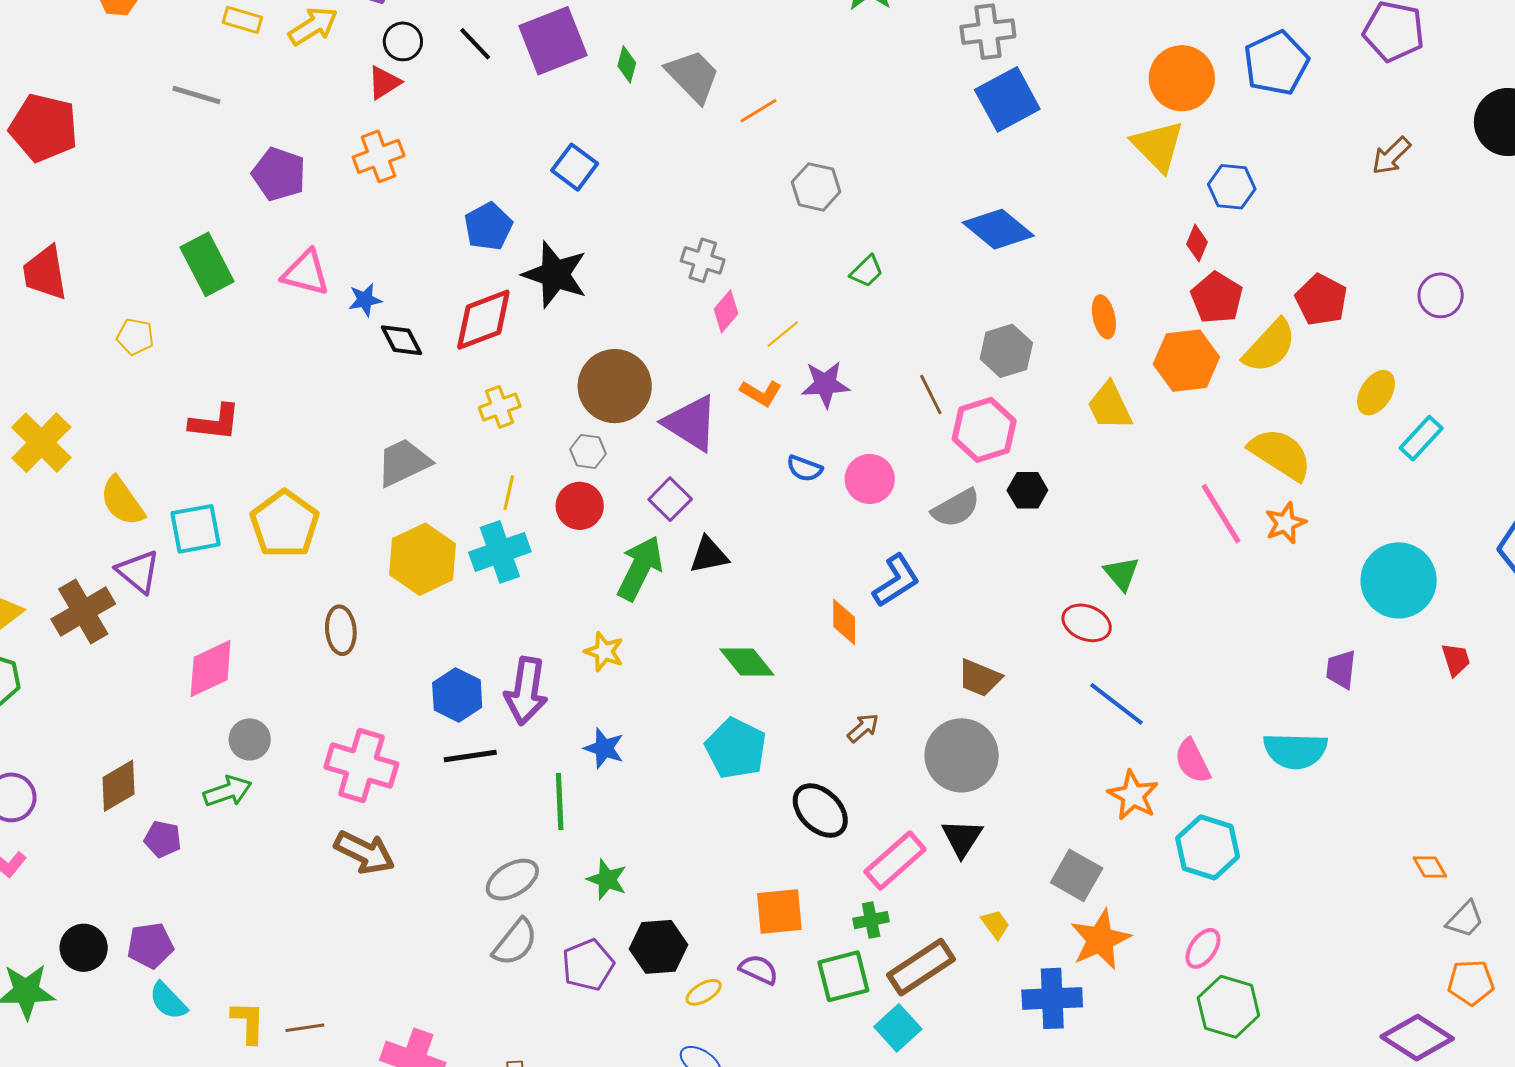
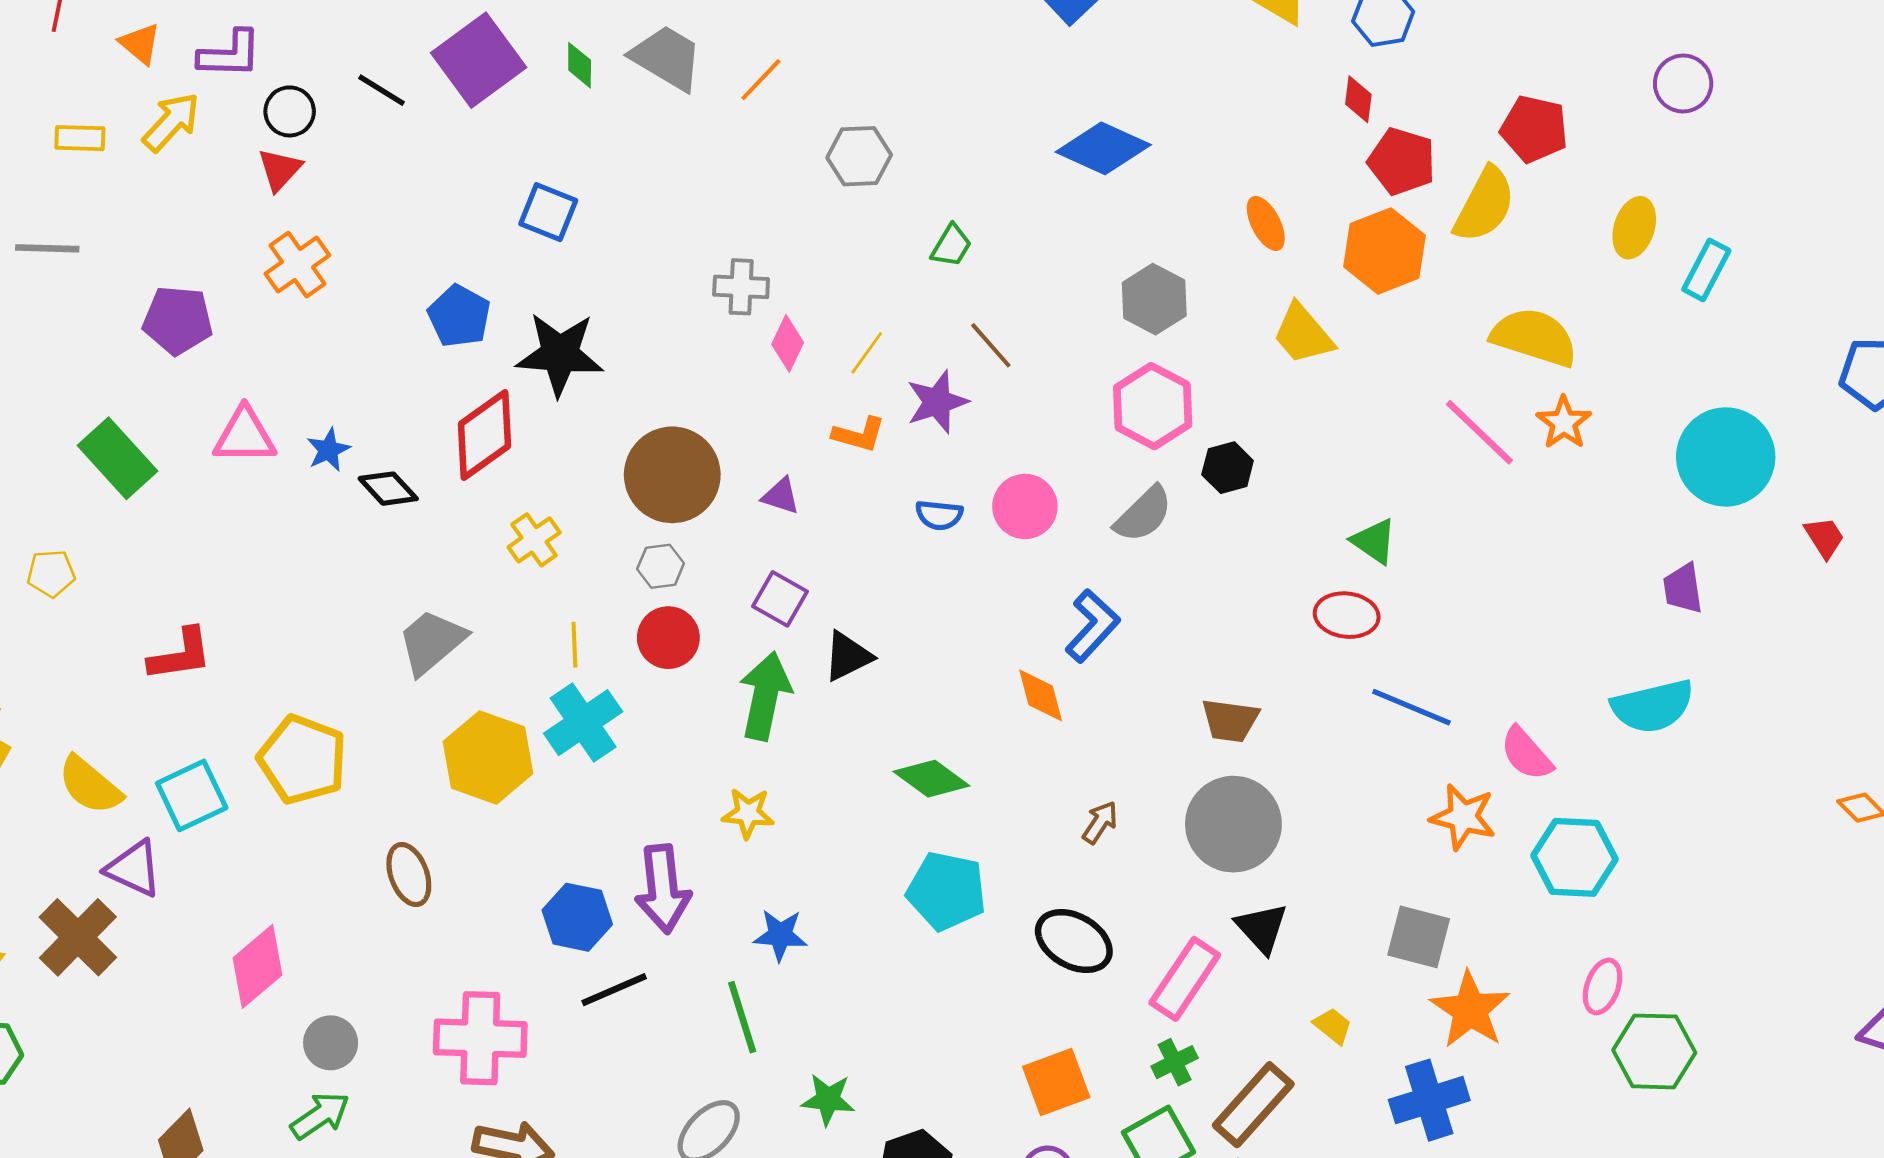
brown line: (931, 394) -> (991, 345), moved
purple triangle: (691, 423) -> (781, 496), size x0.5

